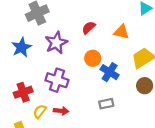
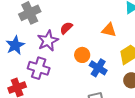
red semicircle: (89, 28) -> (66, 28), moved
purple cross: (57, 80) -> (39, 68), moved

